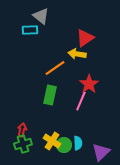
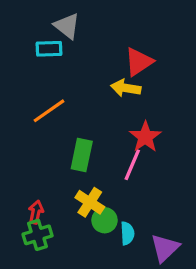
orange line: (55, 68) -> (49, 111), moved
yellow cross: (52, 141) -> (90, 202), moved
green circle: (64, 145) -> (104, 220), moved

